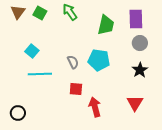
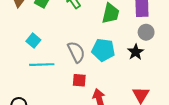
gray semicircle: (73, 62) -> (76, 52), size x1.5
black star: (140, 70) -> (136, 52), moved

